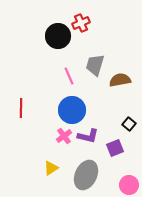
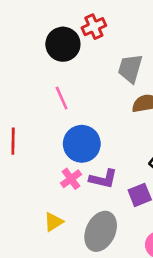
gray trapezoid: (95, 65) -> (130, 68), moved
pink line: (69, 76) -> (62, 98), moved

